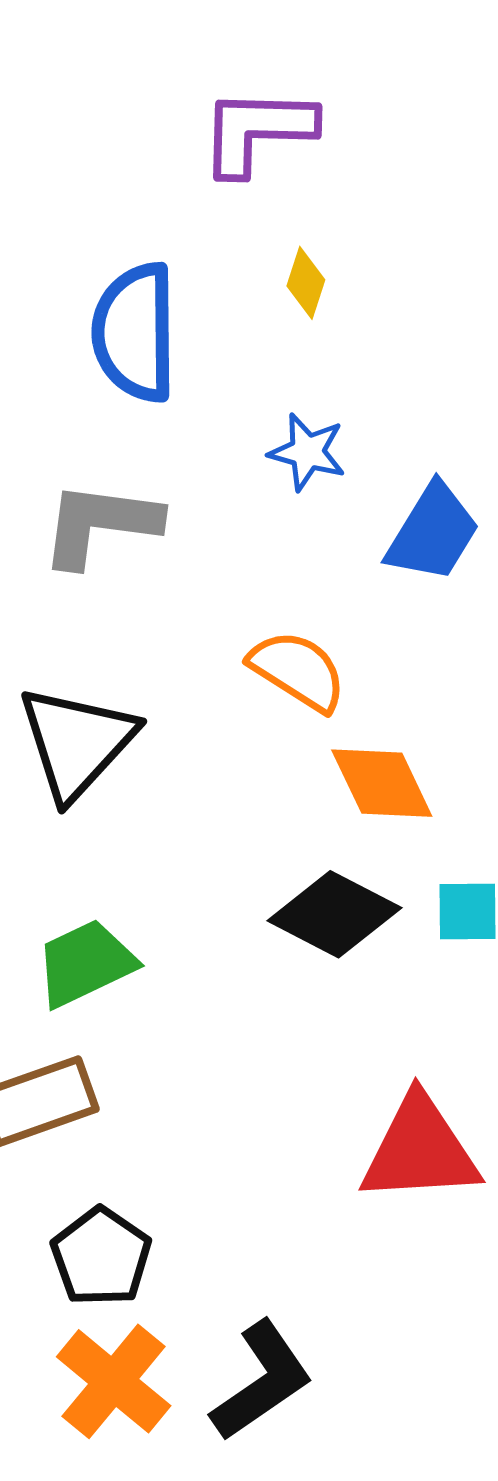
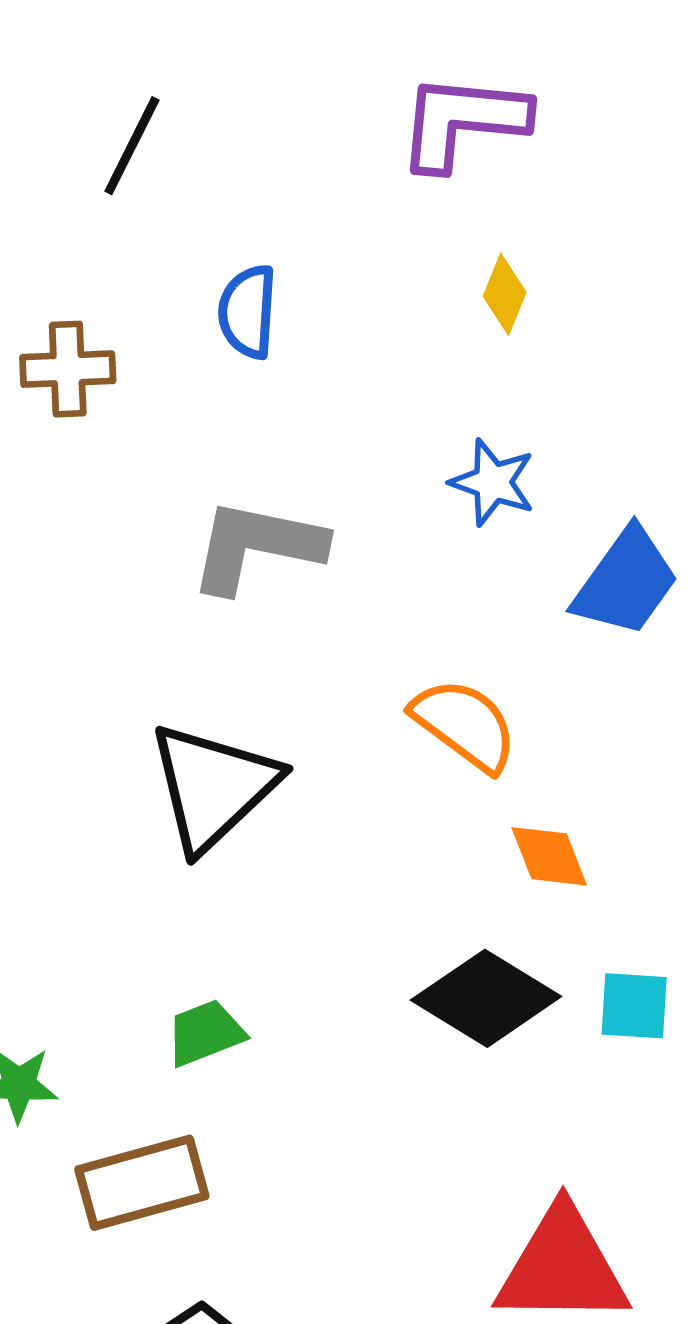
blue semicircle: (135, 332) -> (248, 312), moved, size x0.6
orange diamond: (382, 783) -> (549, 856), size x0.7
green trapezoid: (85, 963) -> (205, 1033), size x0.7

